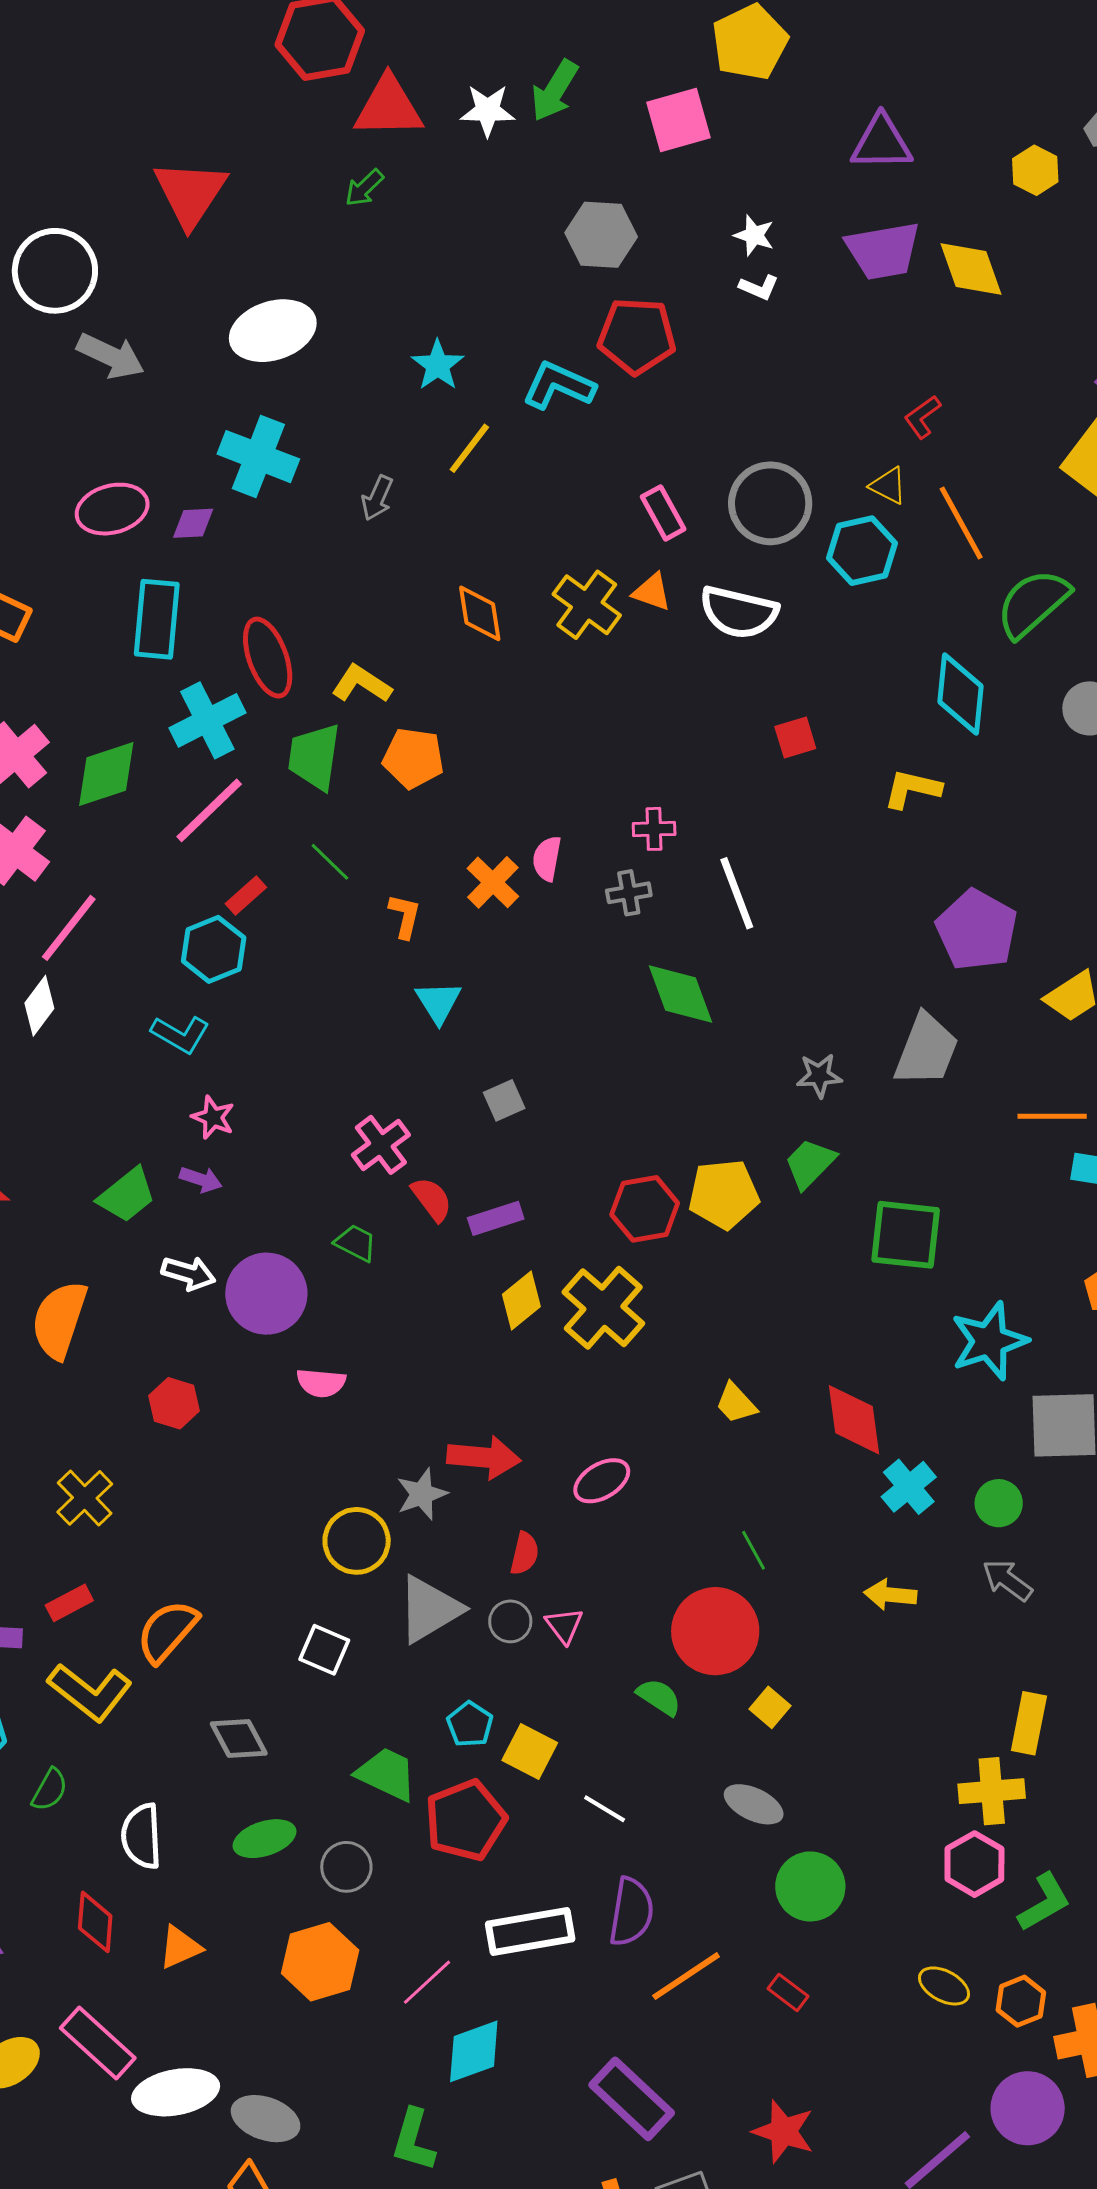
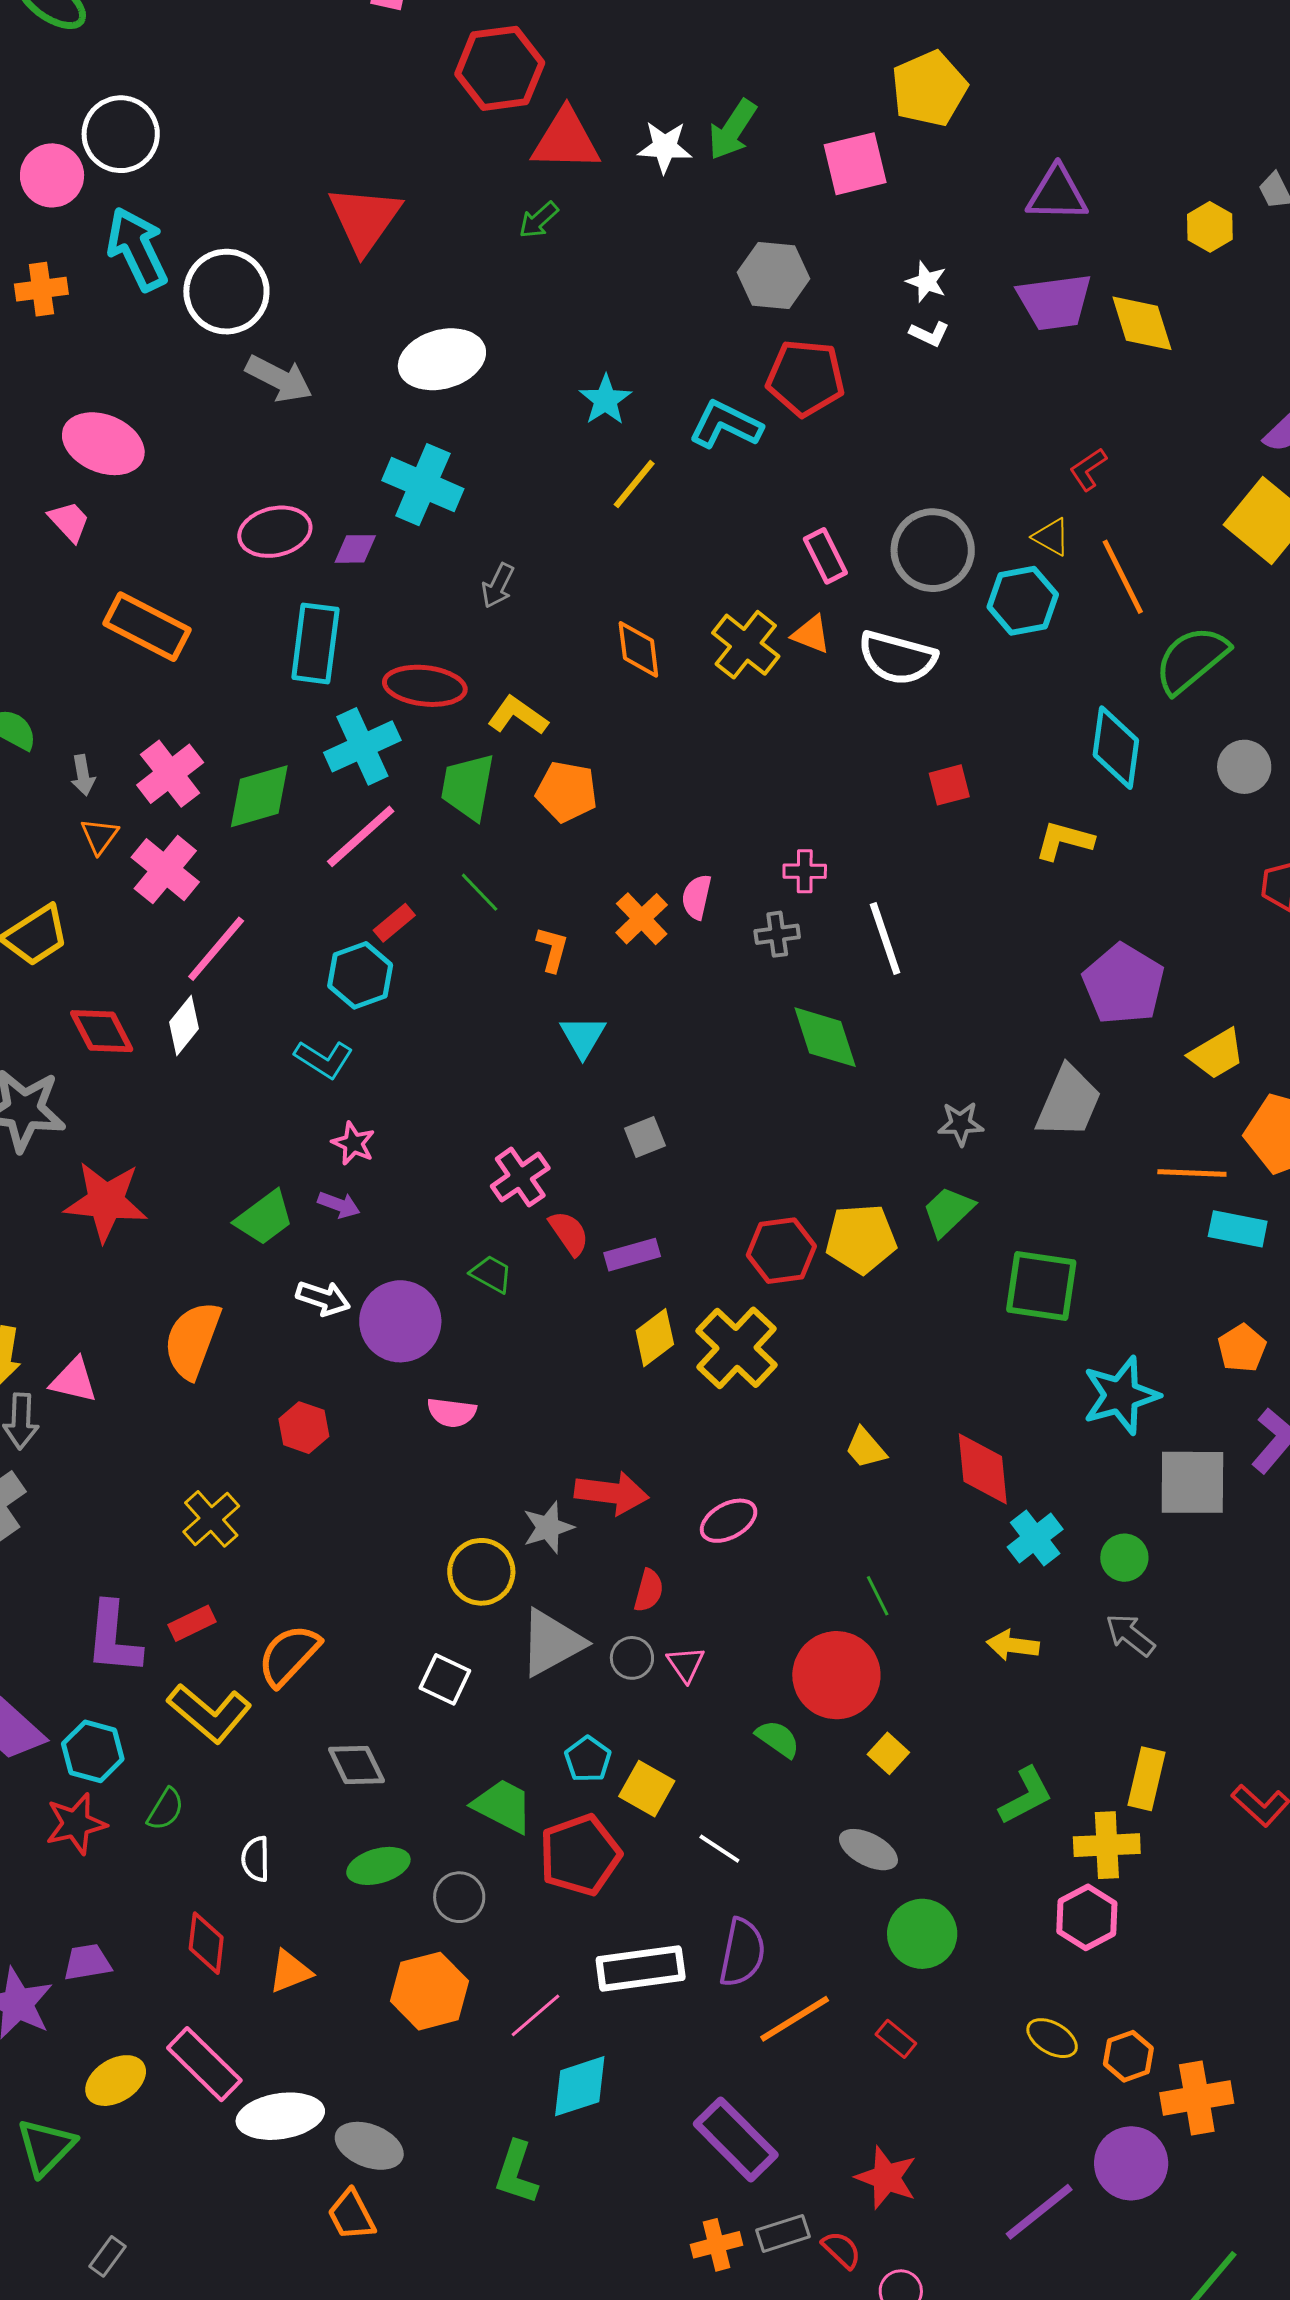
gray arrow: (377, 498) -> (498, 586), moved
red ellipse: (268, 658) -> (425, 686), turned -66
white semicircle: (142, 1836) -> (256, 1859), size x0.7
green L-shape: (1044, 1902) -> (1026, 1796), moved

